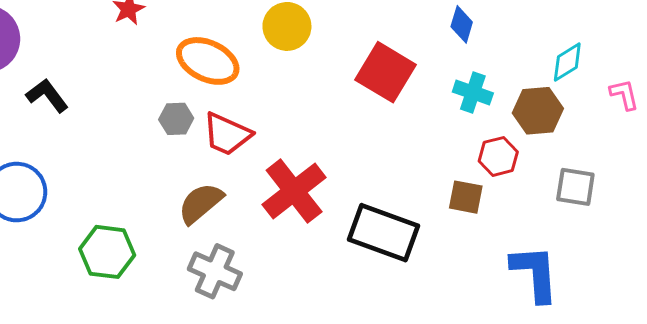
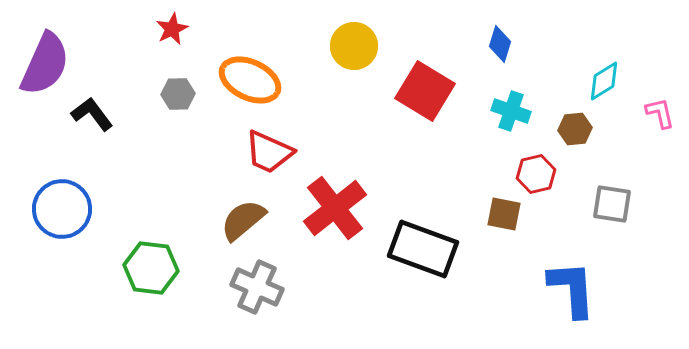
yellow circle: (287, 26) -> (354, 46), moved
brown hexagon: (538, 111) -> (575, 129), size x0.7
gray hexagon: (176, 119) -> (178, 94), moved

